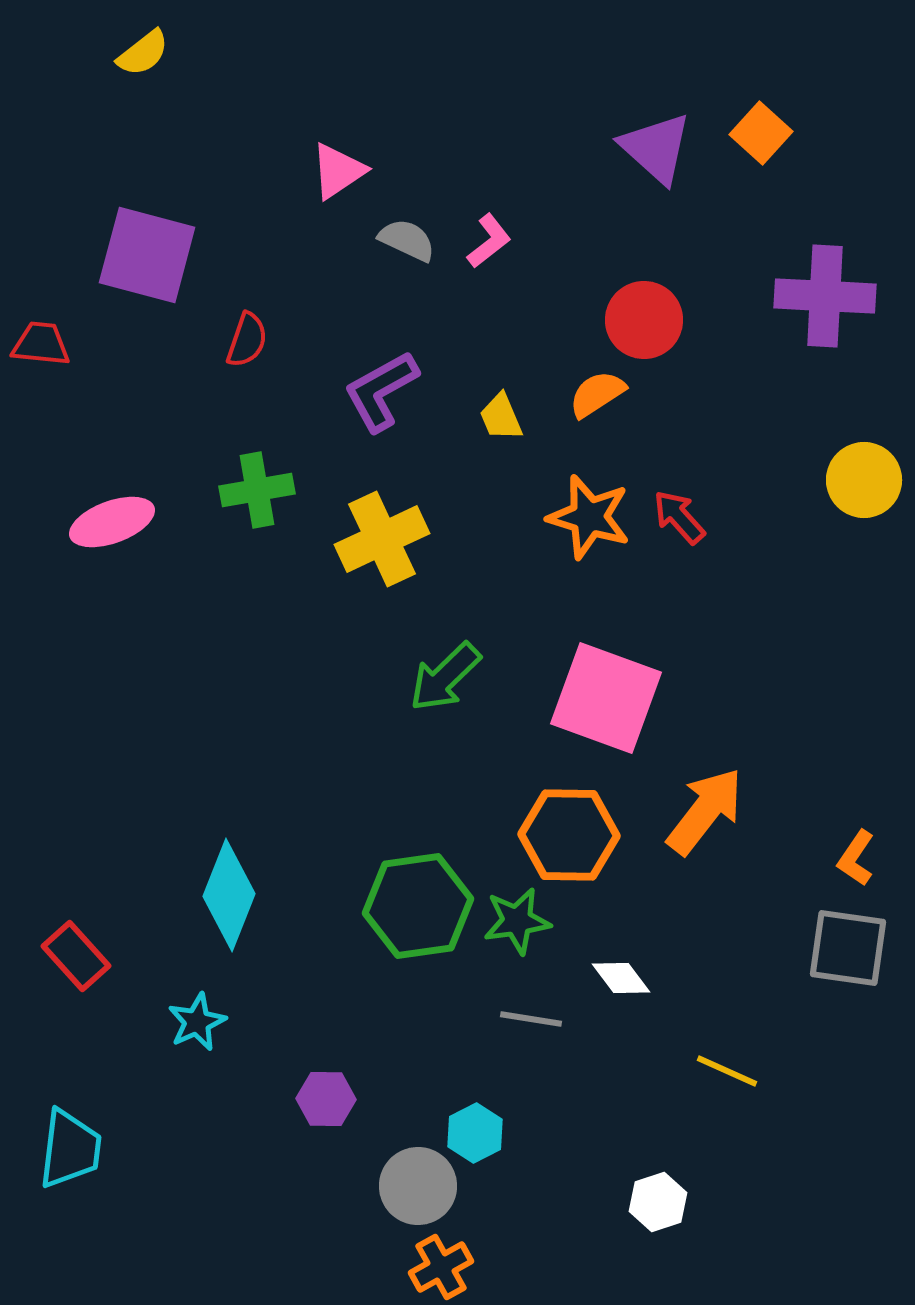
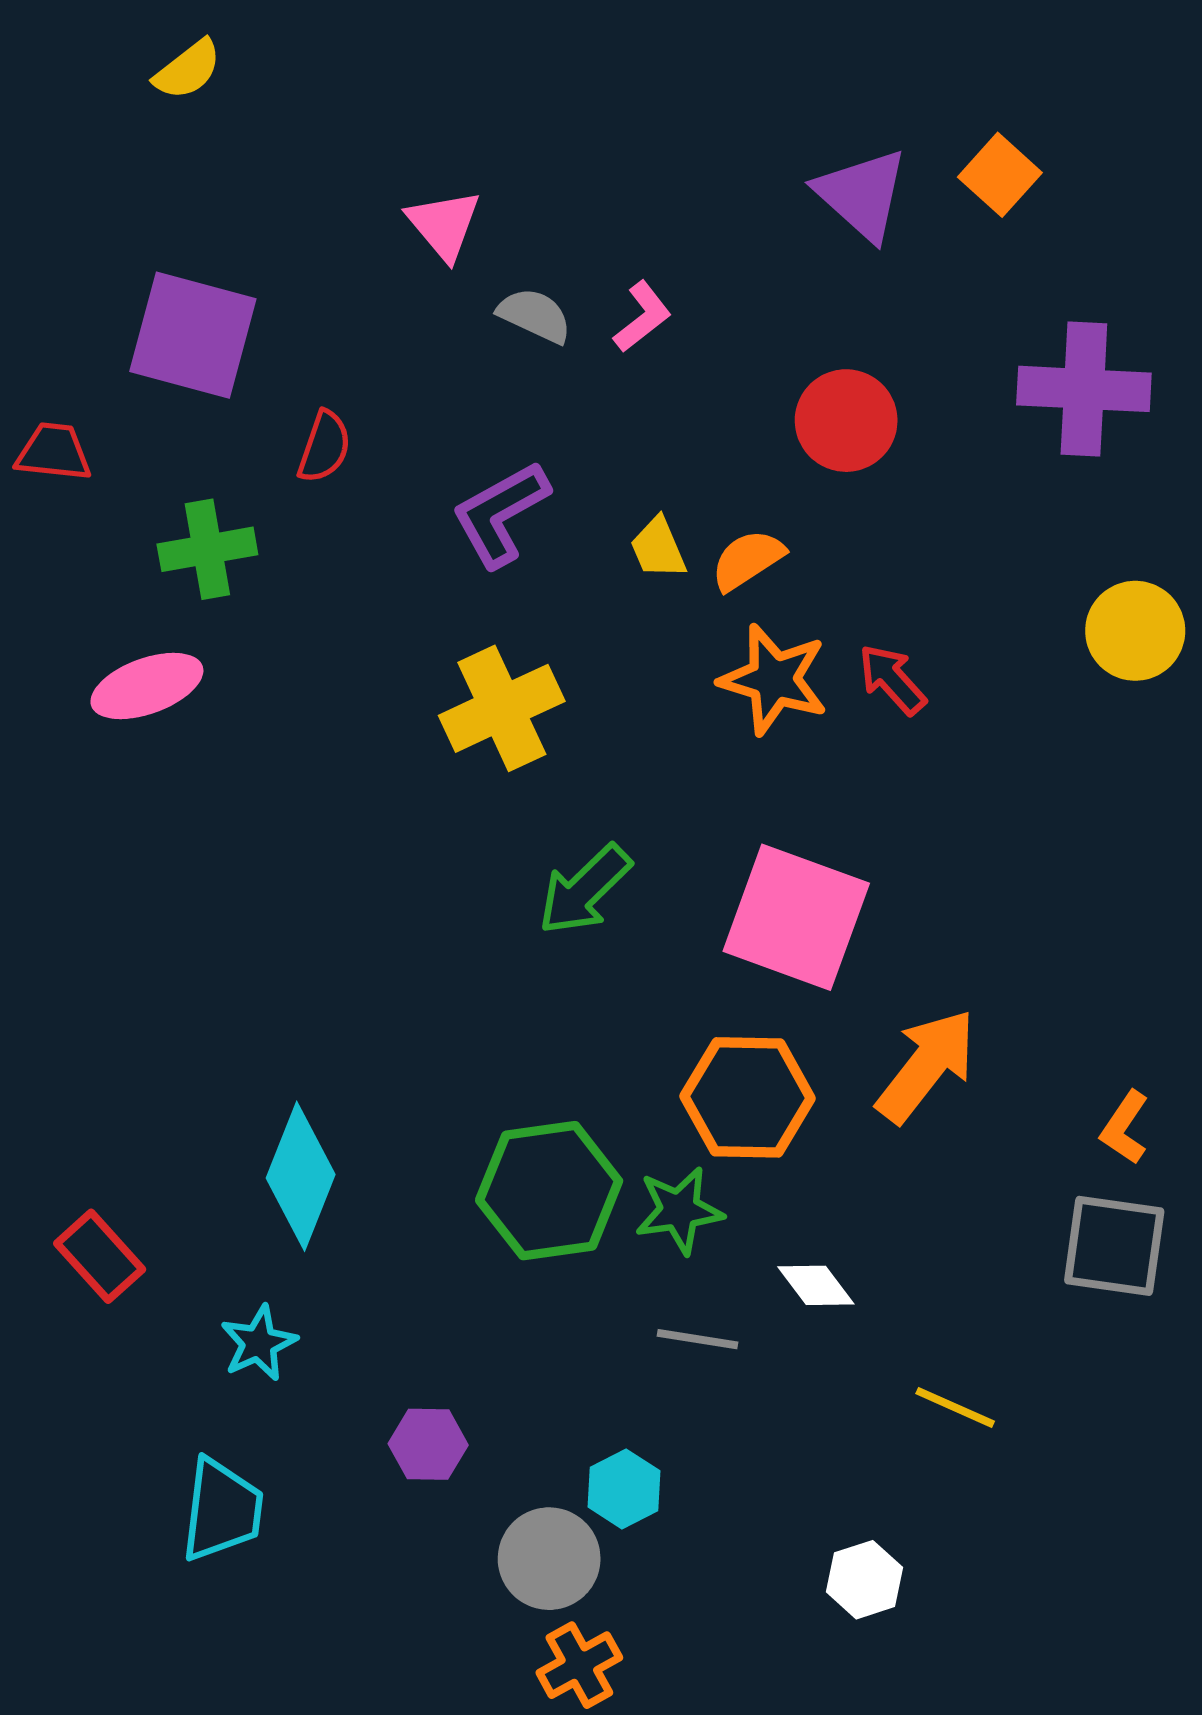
pink triangle: (338, 171) -> (444, 225), turned -36
orange semicircle: (597, 394) -> (748, 560), moved
green cross: (257, 490) -> (207, 549), moved
cyan trapezoid: (70, 1149) -> (222, 1510), moved

